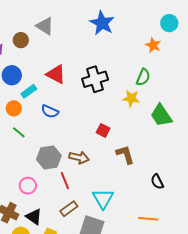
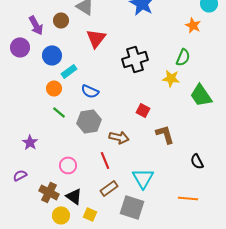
red triangle: (56, 74) -> (96, 38), moved, turned 40
gray hexagon: (49, 158) -> (89, 121), moved

